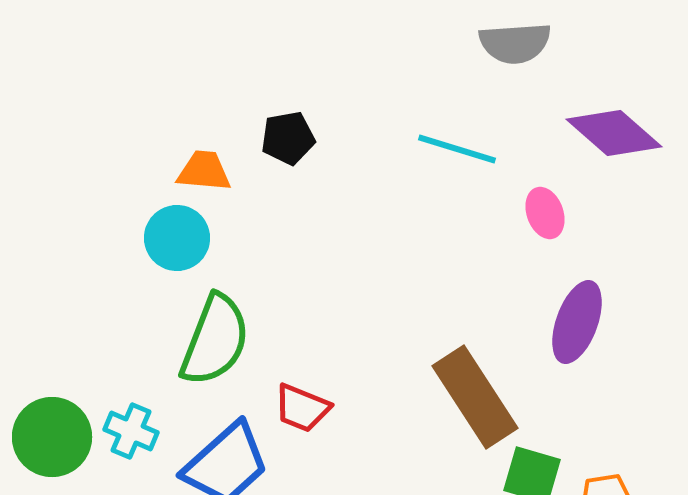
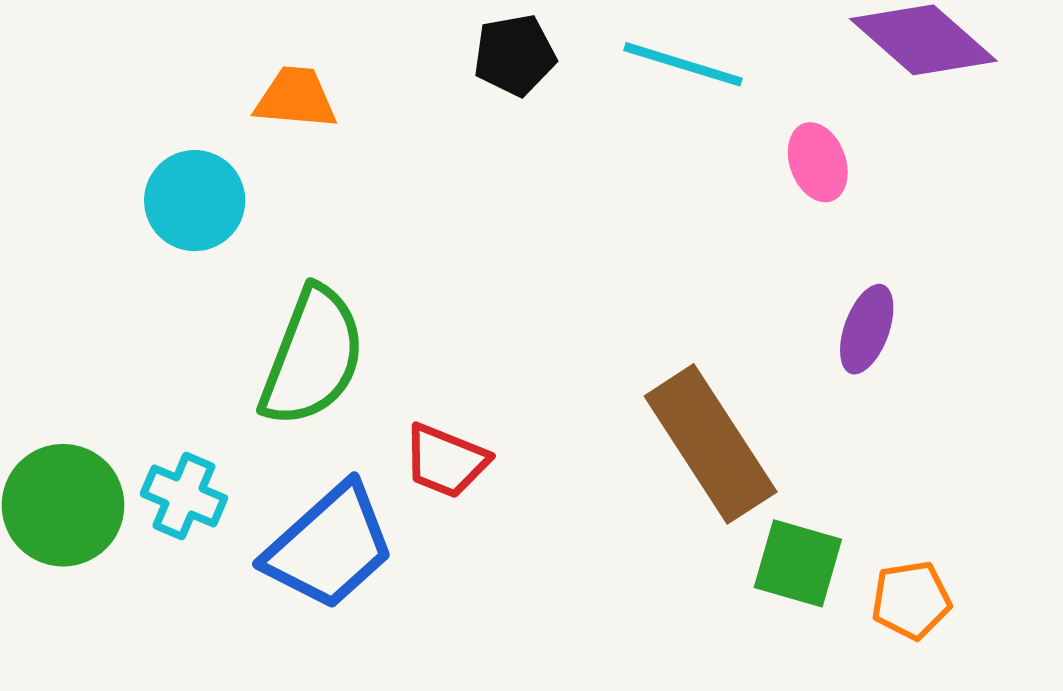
black pentagon: (288, 138) -> (515, 55), moved
cyan circle: (177, 238) -> (195, 201), moved
purple ellipse: (577, 322) -> (867, 329), size x0.7

